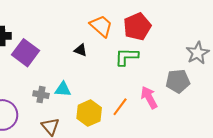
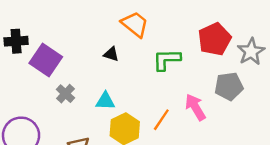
red pentagon: (137, 27) -> (215, 39), moved
cyan triangle: (63, 89) -> (105, 101), moved
gray cross: (41, 95) -> (65, 94), moved, turned 35

